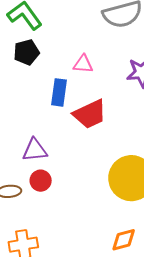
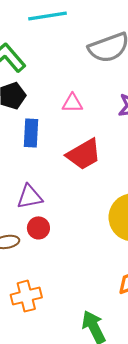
blue rectangle: (59, 92) -> (31, 133), moved

